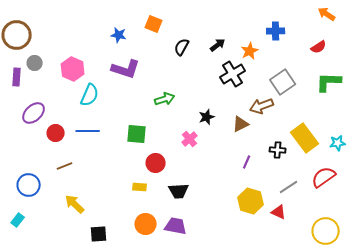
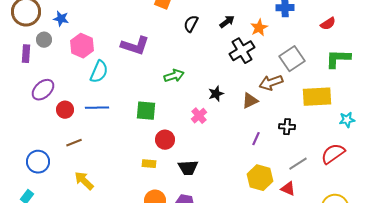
blue star: (119, 35) -> (61, 19), moved
yellow rectangle: (305, 138) -> (317, 97), moved, turned -56

